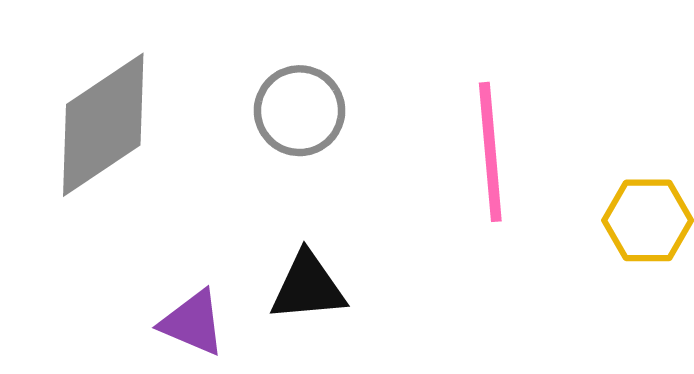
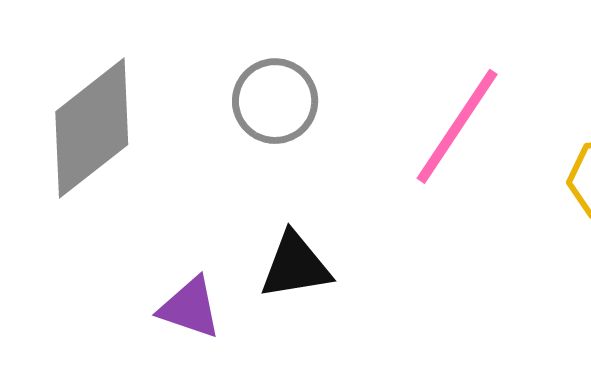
pink line: (490, 152) -> (457, 126), turned 43

